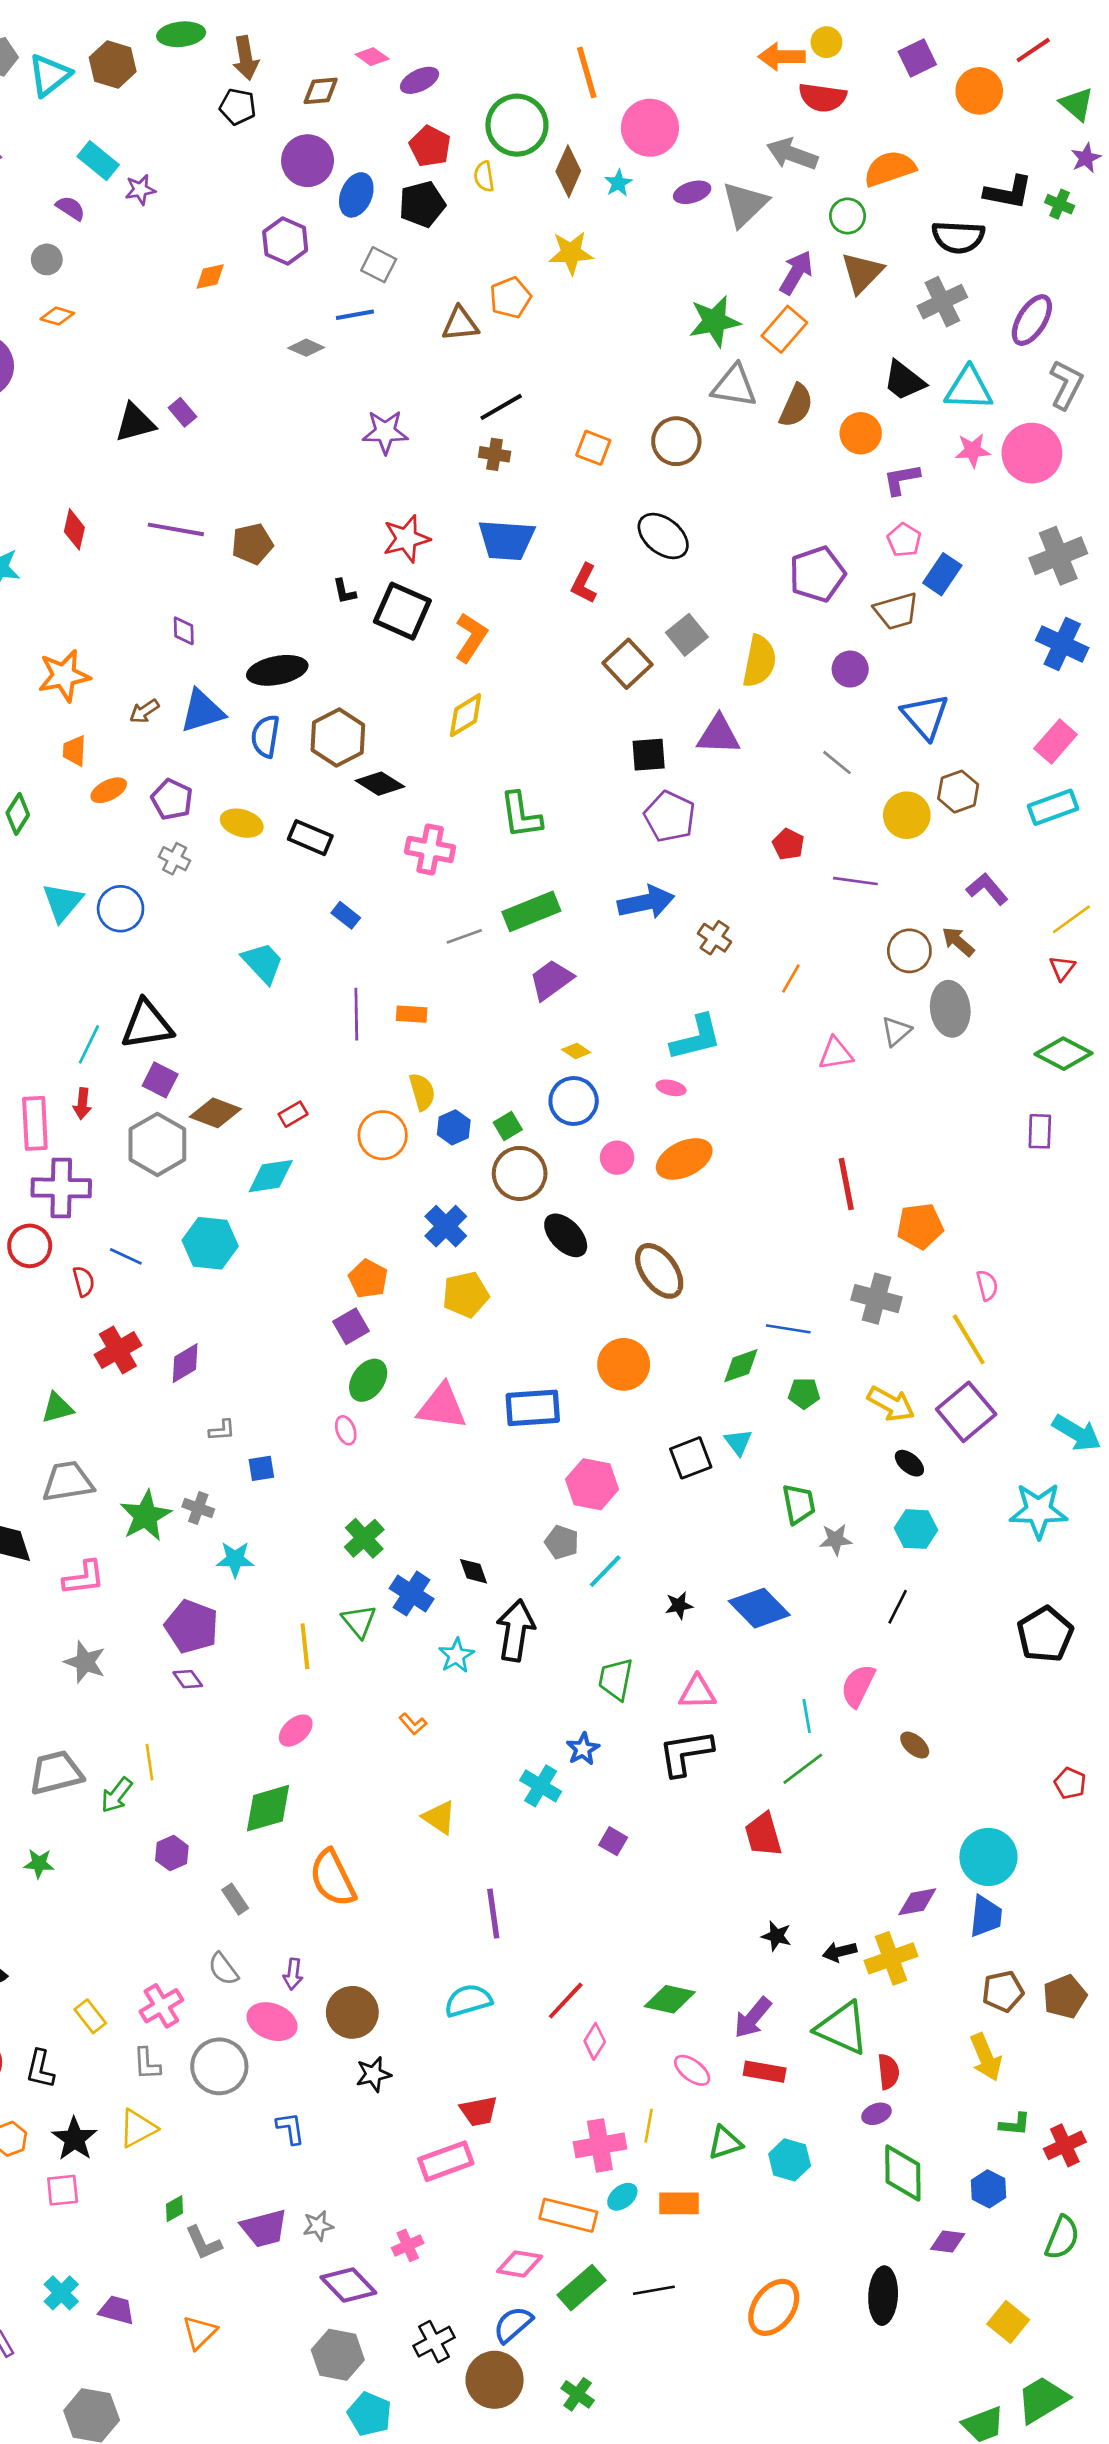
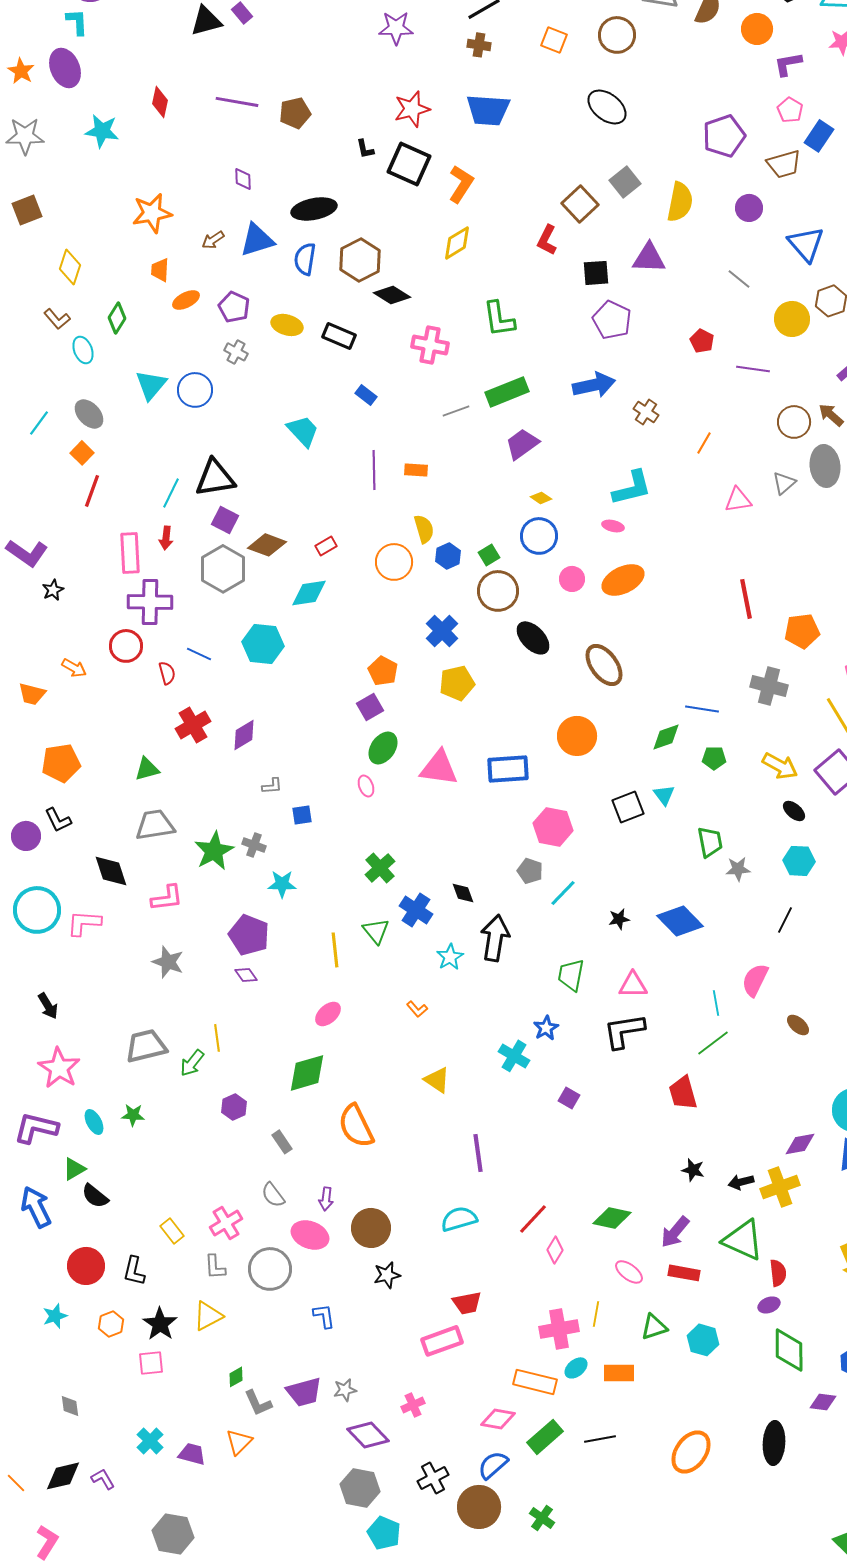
red L-shape: (584, 583) -> (547, 240), moved
orange triangle: (200, 2332) -> (239, 1442), moved

